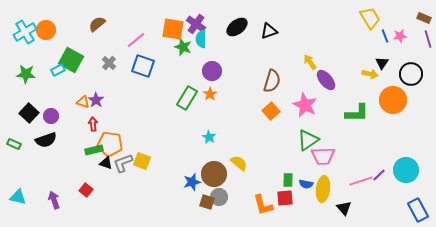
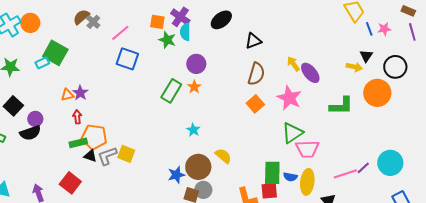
orange square: (173, 29) -> (157, 22), size x0.7
black triangle: (269, 31) -> (253, 41), moved
yellow arrow: (310, 62) -> (293, 64), moved
gray cross: (109, 63) -> (93, 22), moved
orange triangle: (83, 102) -> (67, 95), turned -32
purple circle: (51, 116) -> (35, 119), moved
green rectangle: (288, 180) -> (272, 173), size x1.6
red square: (86, 190) -> (70, 183), size x1.5

